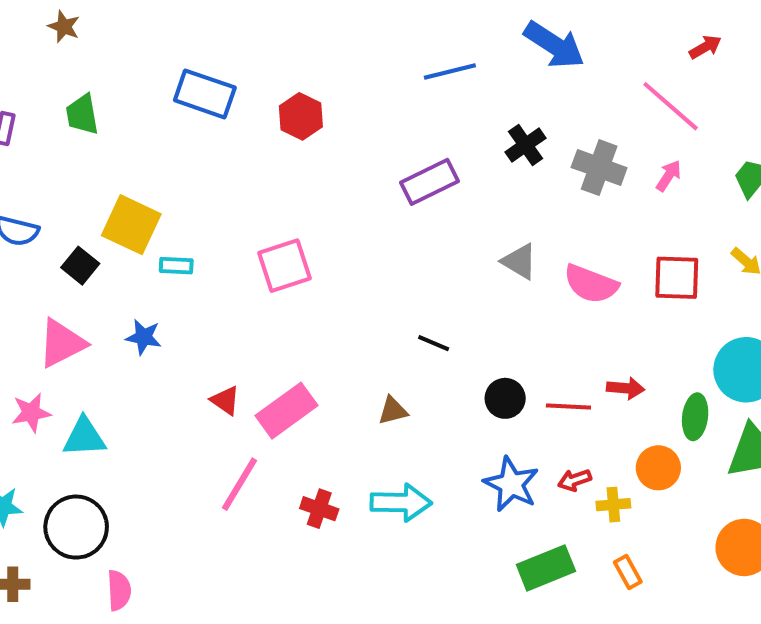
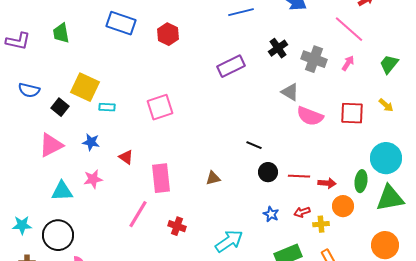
gray triangle: (519, 261) -> (290, 92), moved
black line: (434, 343) -> (254, 145), moved
red arrow: (626, 388) -> (327, 183), moved
red triangle: (225, 400) -> (126, 157), moved
pink rectangle: (287, 411) -> (161, 178), turned -60
pink star: (31, 413) -> (93, 179), moved
blue star: (511, 484) -> (271, 214), size x0.6
cyan arrow: (401, 503) -> (229, 241), moved, turned -36

